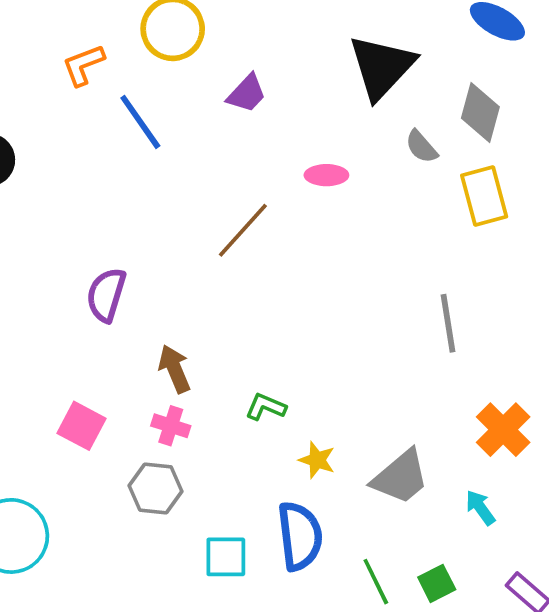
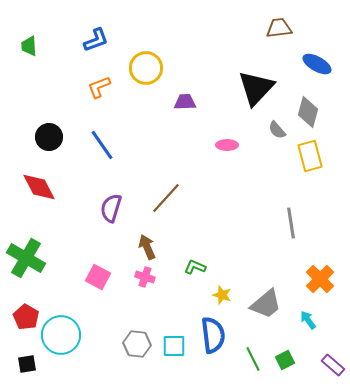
purple trapezoid: (247, 93) -> (185, 102), turned -135
blue line: (140, 122) -> (102, 145), moved
brown line: (243, 230) -> (166, 198), moved
gray hexagon: (156, 488) -> (137, 344), moved

